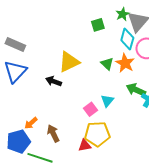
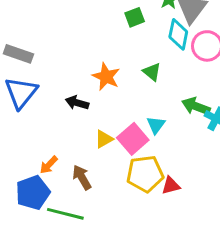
yellow triangle: (69, 62) -> (104, 139), moved, size x0.6
orange star: (125, 63) -> (106, 77), moved
pink square: (91, 109) -> (133, 139), size x1.5
red triangle: (85, 145) -> (171, 186), moved

